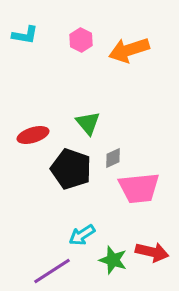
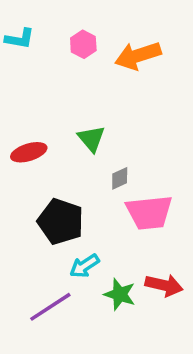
black pentagon: (71, 169) -> (61, 222), moved

